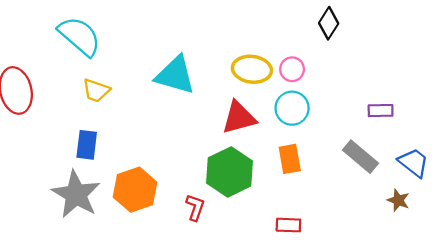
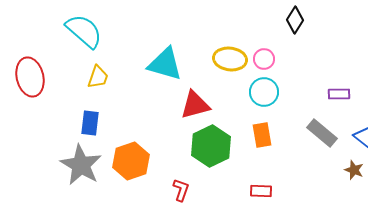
yellow trapezoid: (96, 90) -> (98, 77), turned -90
red triangle: (239, 118) -> (195, 105), moved
red L-shape: (195, 207) -> (181, 190), moved

